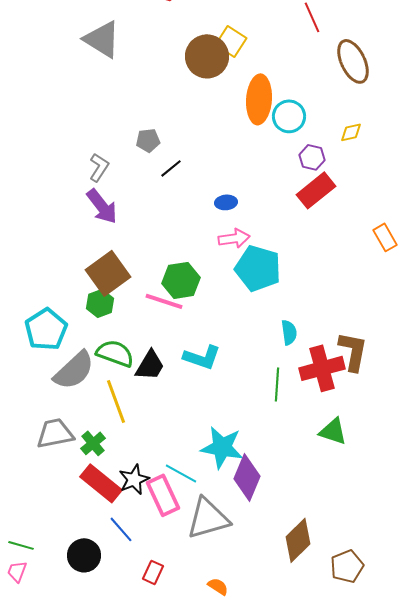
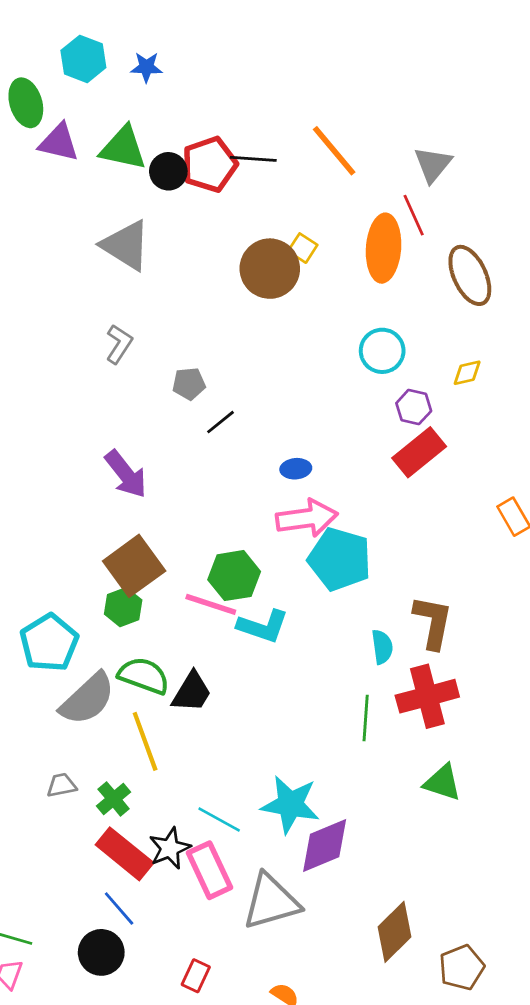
yellow square: (231, 41) -> (303, 248), size x0.7
orange ellipse: (259, 99) -> (384, 248), moved
gray L-shape: (99, 167) -> (119, 344), moved
pink arrow: (234, 238) -> (307, 518), size x1.4
brown L-shape: (353, 351) -> (433, 622), moved
cyan L-shape: (202, 357) -> (263, 626), moved
gray trapezoid: (55, 433) -> (61, 785), size x0.6
cyan line: (181, 473) -> (219, 820), moved
purple diamond: (247, 477) -> (325, 846), turned 45
blue line: (121, 529) -> (119, 909), moved

